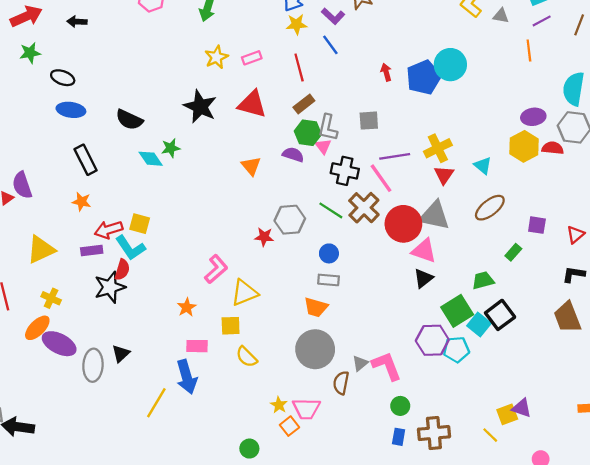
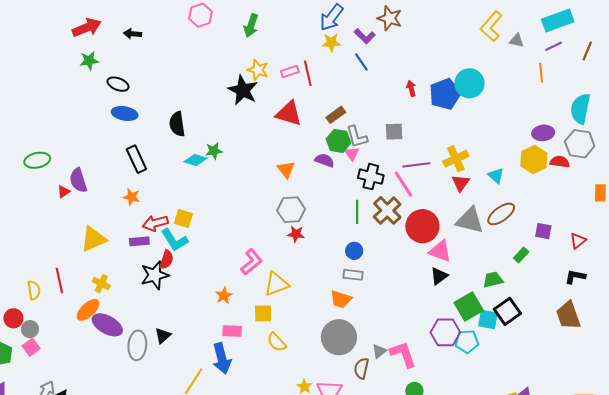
yellow star: (216, 57) -> (258, 70), turned -30
red line: (299, 67) -> (308, 73), moved
black star: (200, 107) -> (243, 90), moved
black semicircle: (129, 120) -> (177, 124), turned 55
gray L-shape: (328, 128) -> (357, 137), turned -30
cyan diamond: (151, 159) -> (195, 160), turned -40
green line: (331, 210) -> (357, 212), turned 55
gray triangle: (434, 216) -> (470, 220), moved
gray hexagon: (290, 220) -> (291, 210), moved
cyan square: (479, 324) -> (488, 319), turned -30

